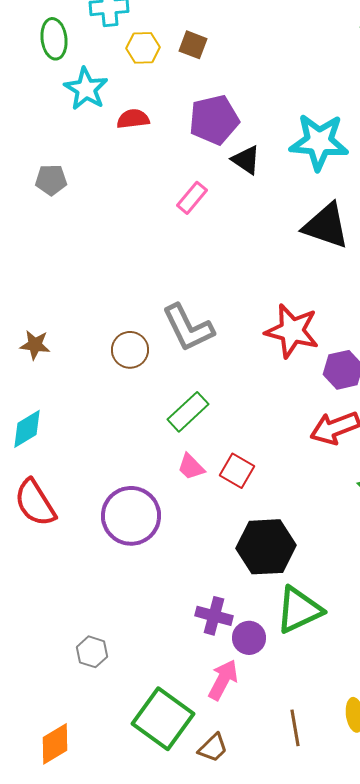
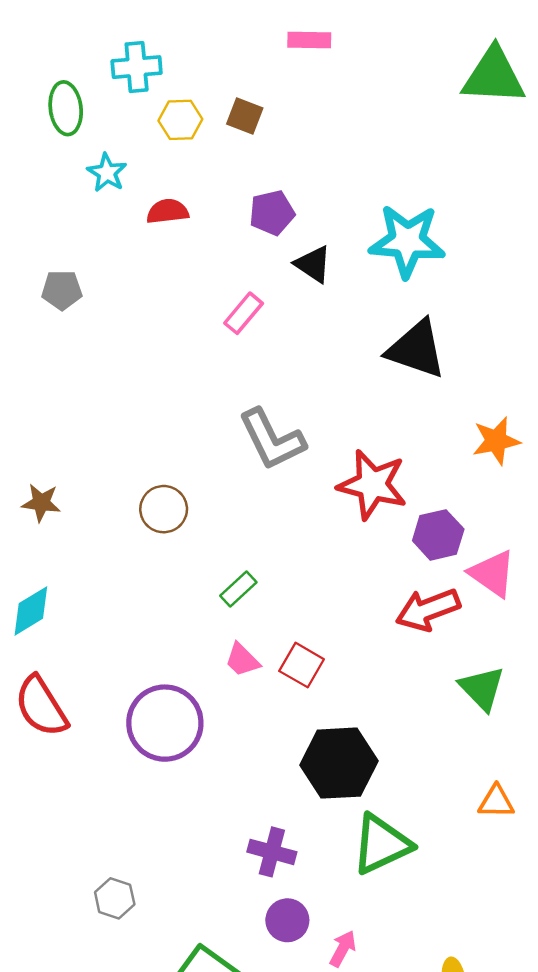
cyan star: (86, 89) -> (107, 173), size x0.7
purple pentagon: (214, 120) -> (272, 213), size x0.7
gray L-shape: (188, 328) -> (272, 440), moved
green rectangle: (188, 412) -> (238, 589), size x0.7
purple circle: (249, 638) -> (287, 920), moved
pink arrow: (223, 680) -> (343, 949), moved, size x0.7

